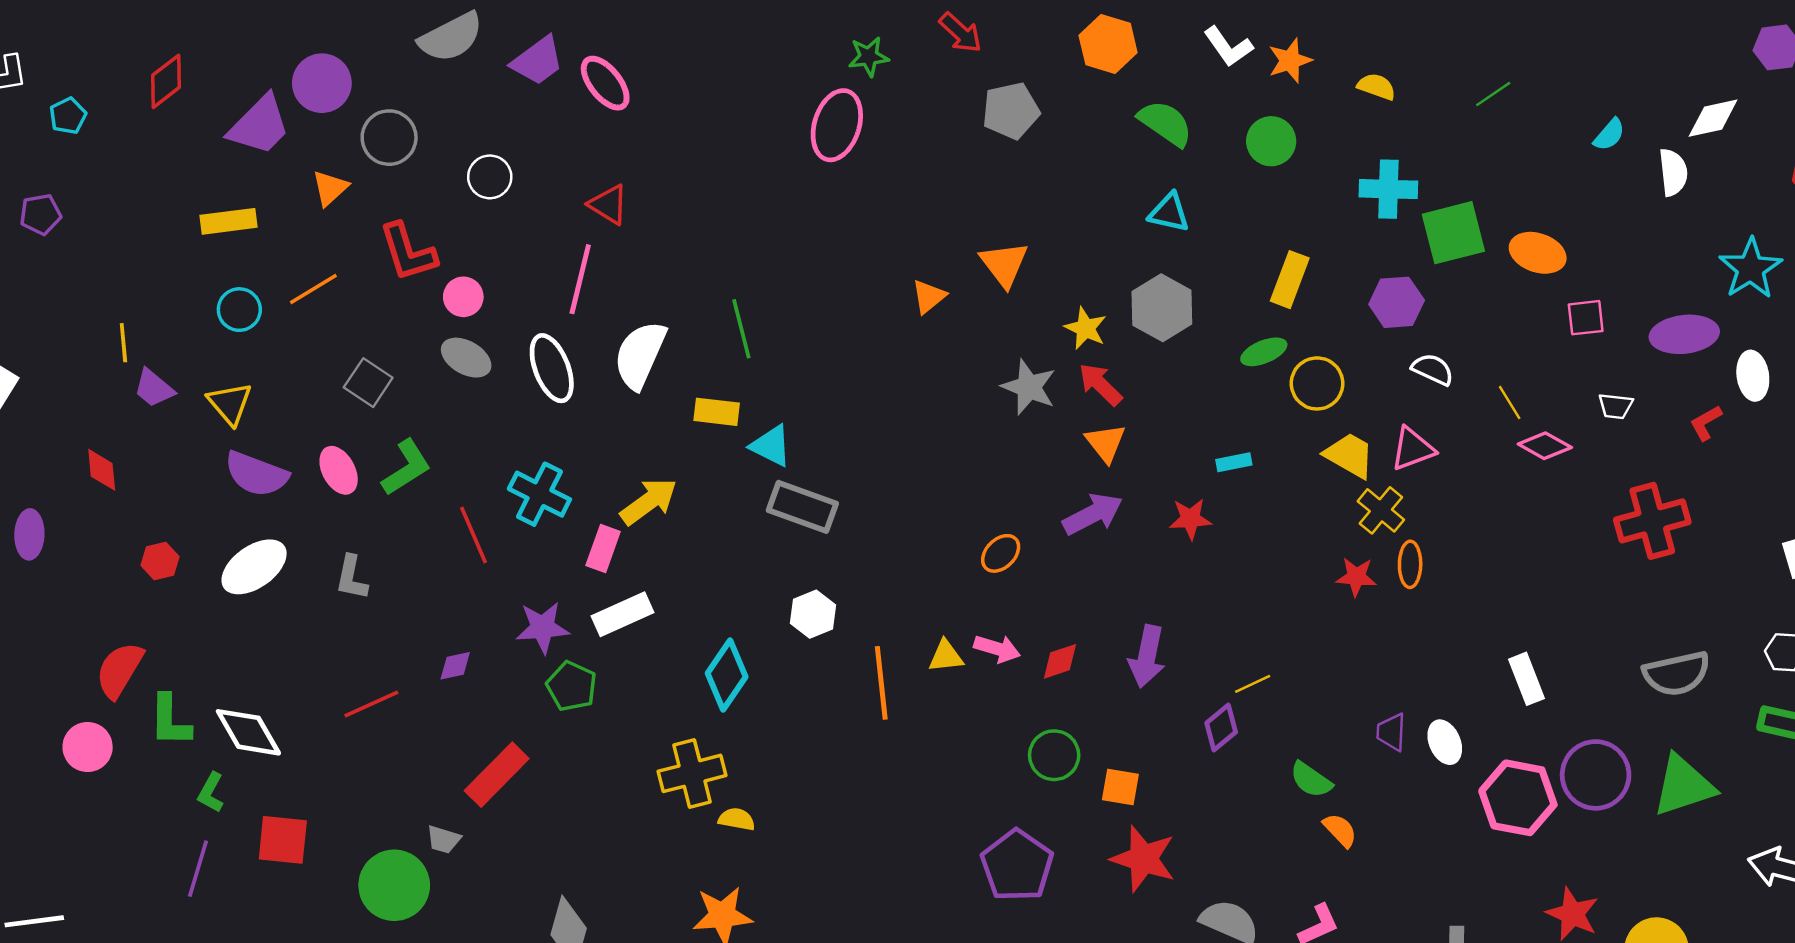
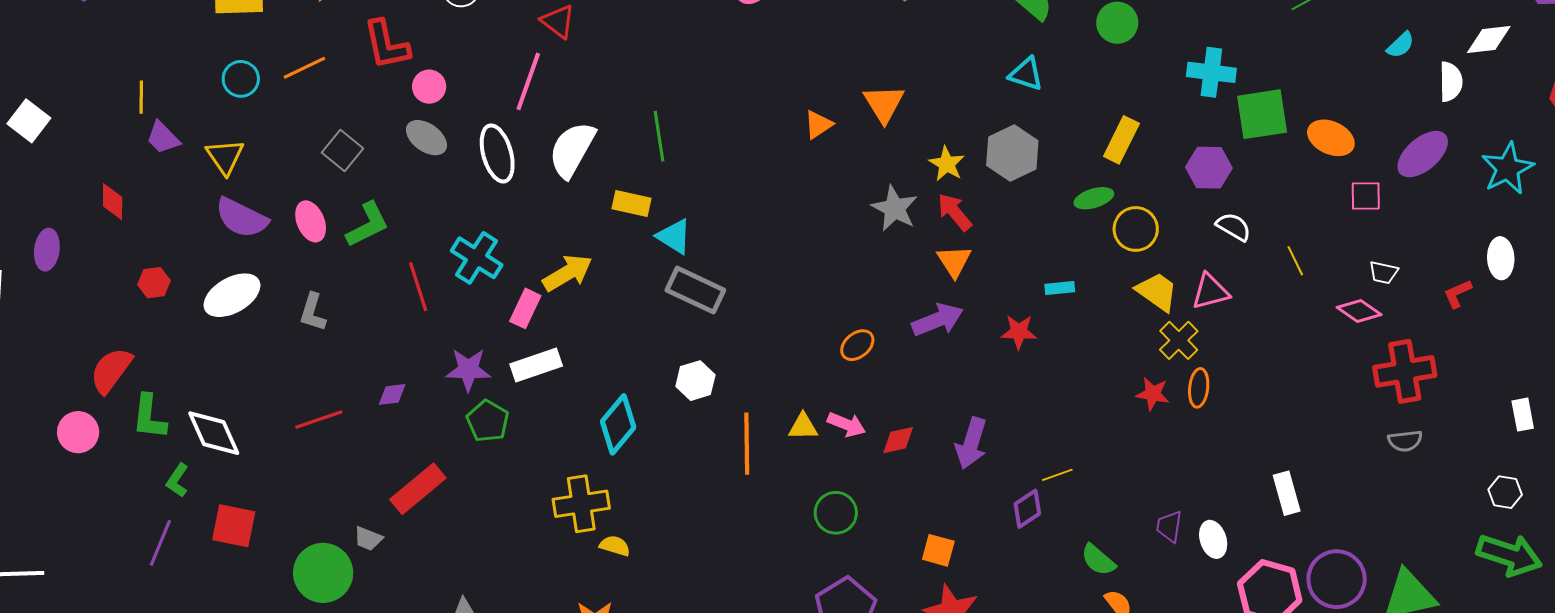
purple ellipse: (1684, 334) -> (1423, 154), moved, turned -40
pink diamond: (1545, 446) -> (1359, 311), moved
gray semicircle: (1677, 674) -> (1405, 441), moved, size x0.6
green circle: (1054, 755) -> (836, 513), moved

